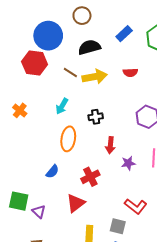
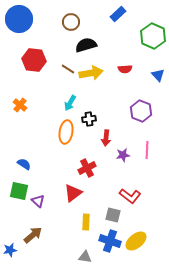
brown circle: (82, 16) -> (71, 22), moved
blue rectangle: (124, 34) -> (118, 14), moved
blue circle: (48, 36) -> (19, 19), moved
cyan arrow: (62, 106) -> (70, 103), moved
black cross: (96, 117) -> (89, 119), moved
blue semicircle: (52, 172) -> (24, 164), moved, turned -96

